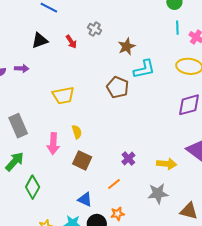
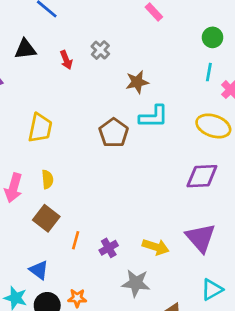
yellow trapezoid: (63, 96) -> (40, 128), turned -80
purple cross: (128, 158) -> (109, 248), moved
orange line: (114, 184) -> (76, 240), moved, turned -48

